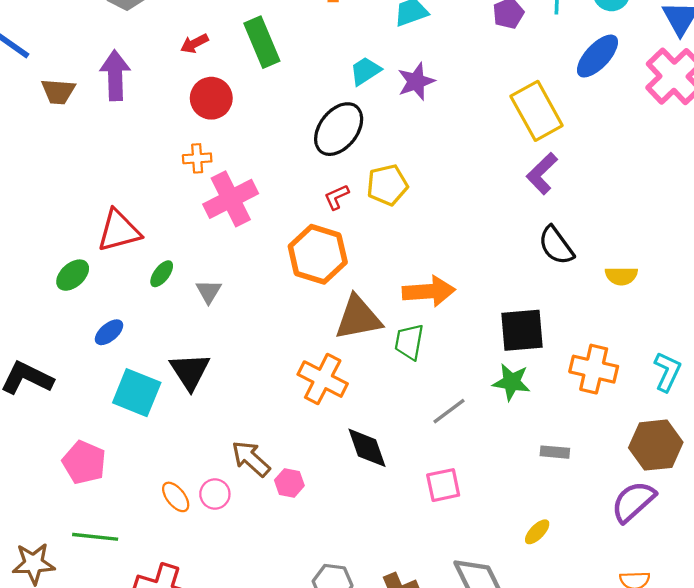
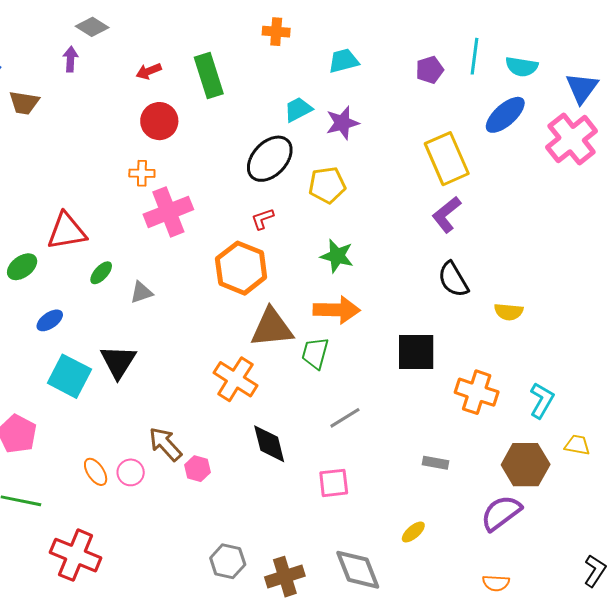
purple arrow: (115, 75) -> (71, 59), moved, size x0.6
yellow pentagon: (387, 185) -> (327, 185), moved
gray triangle: (209, 291) -> (141, 292), turned 35
green star: (512, 382) -> (337, 256), moved

